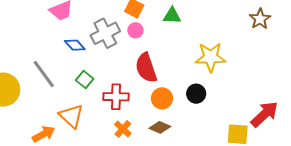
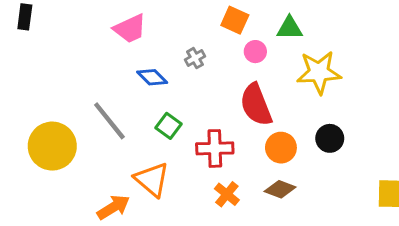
pink circle: (135, 30) -> (255, 52), moved
gray cross: (105, 33) -> (195, 58), size x0.5
yellow star: (211, 57) -> (319, 72), moved

